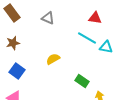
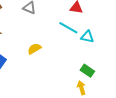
green rectangle: (82, 81) -> (87, 71), moved

